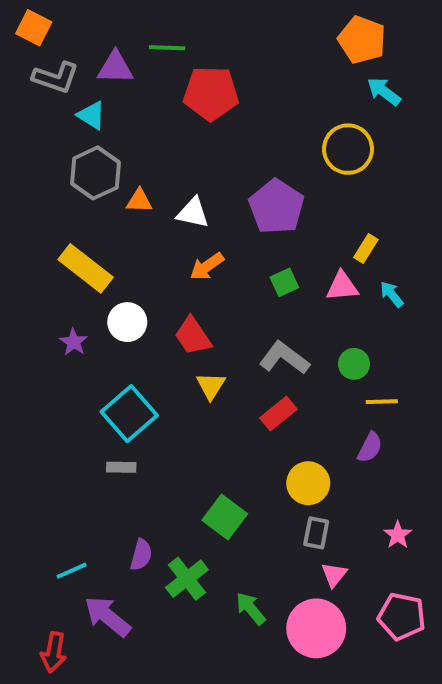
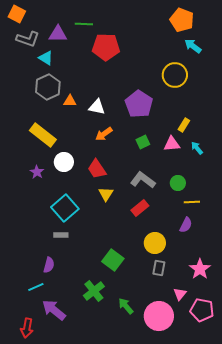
pink star: (398, 535) -> (200, 269), size x1.5
purple semicircle: (141, 555) -> (49, 265), moved
pink triangle: (334, 575) -> (180, 294), moved

